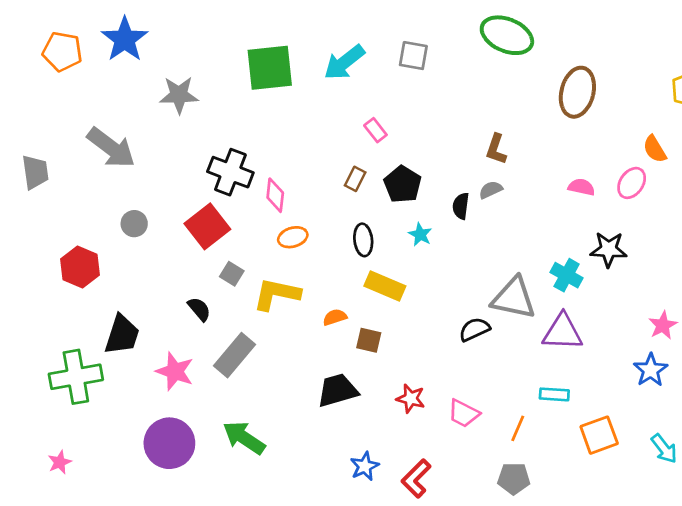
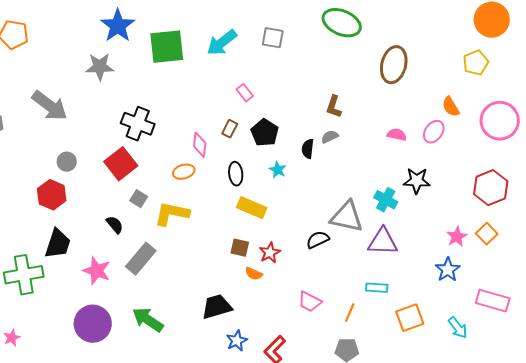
blue star: (125, 39) -> (118, 26), moved
pink diamond: (275, 195) -> (200, 145), moved
red hexagon: (80, 267) -> (52, 195), moved
orange semicircle: (335, 317) -> (254, 274), moved, turned -138
black trapezoid: (337, 390) -> (217, 307), moved
red star: (411, 398) -> (270, 253), moved, turned 30

